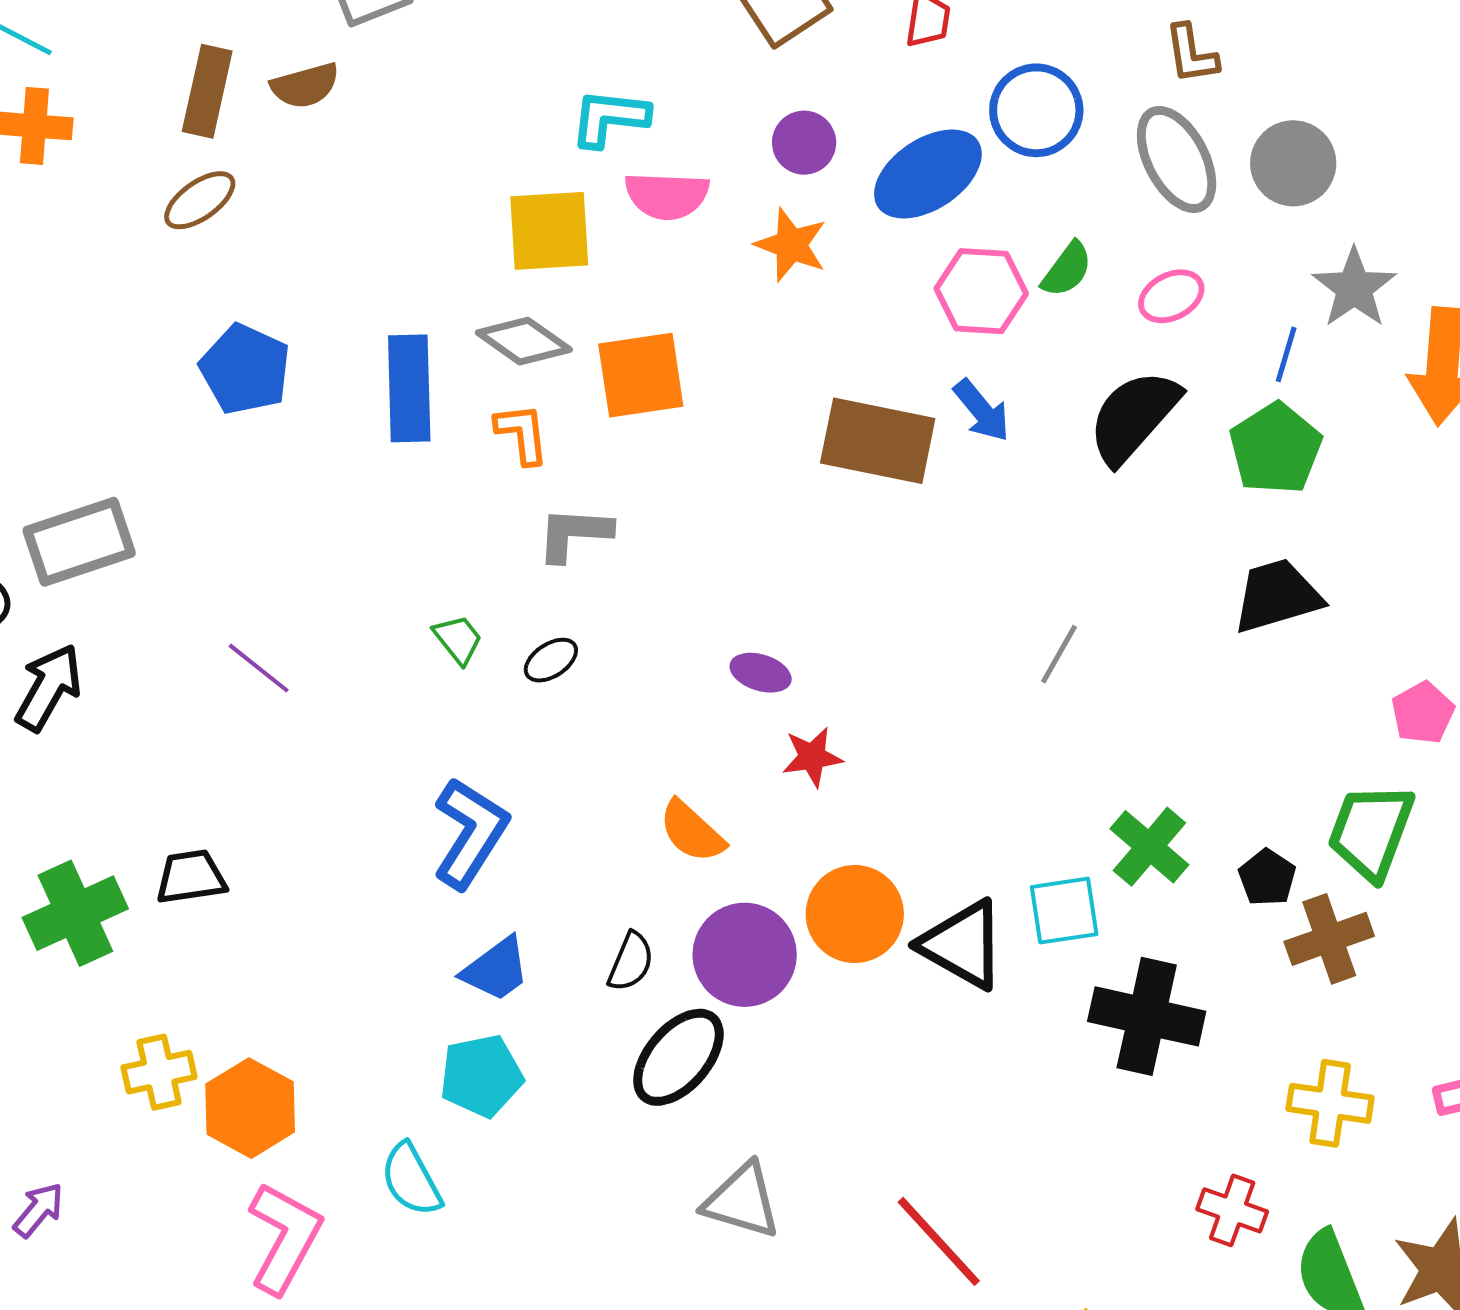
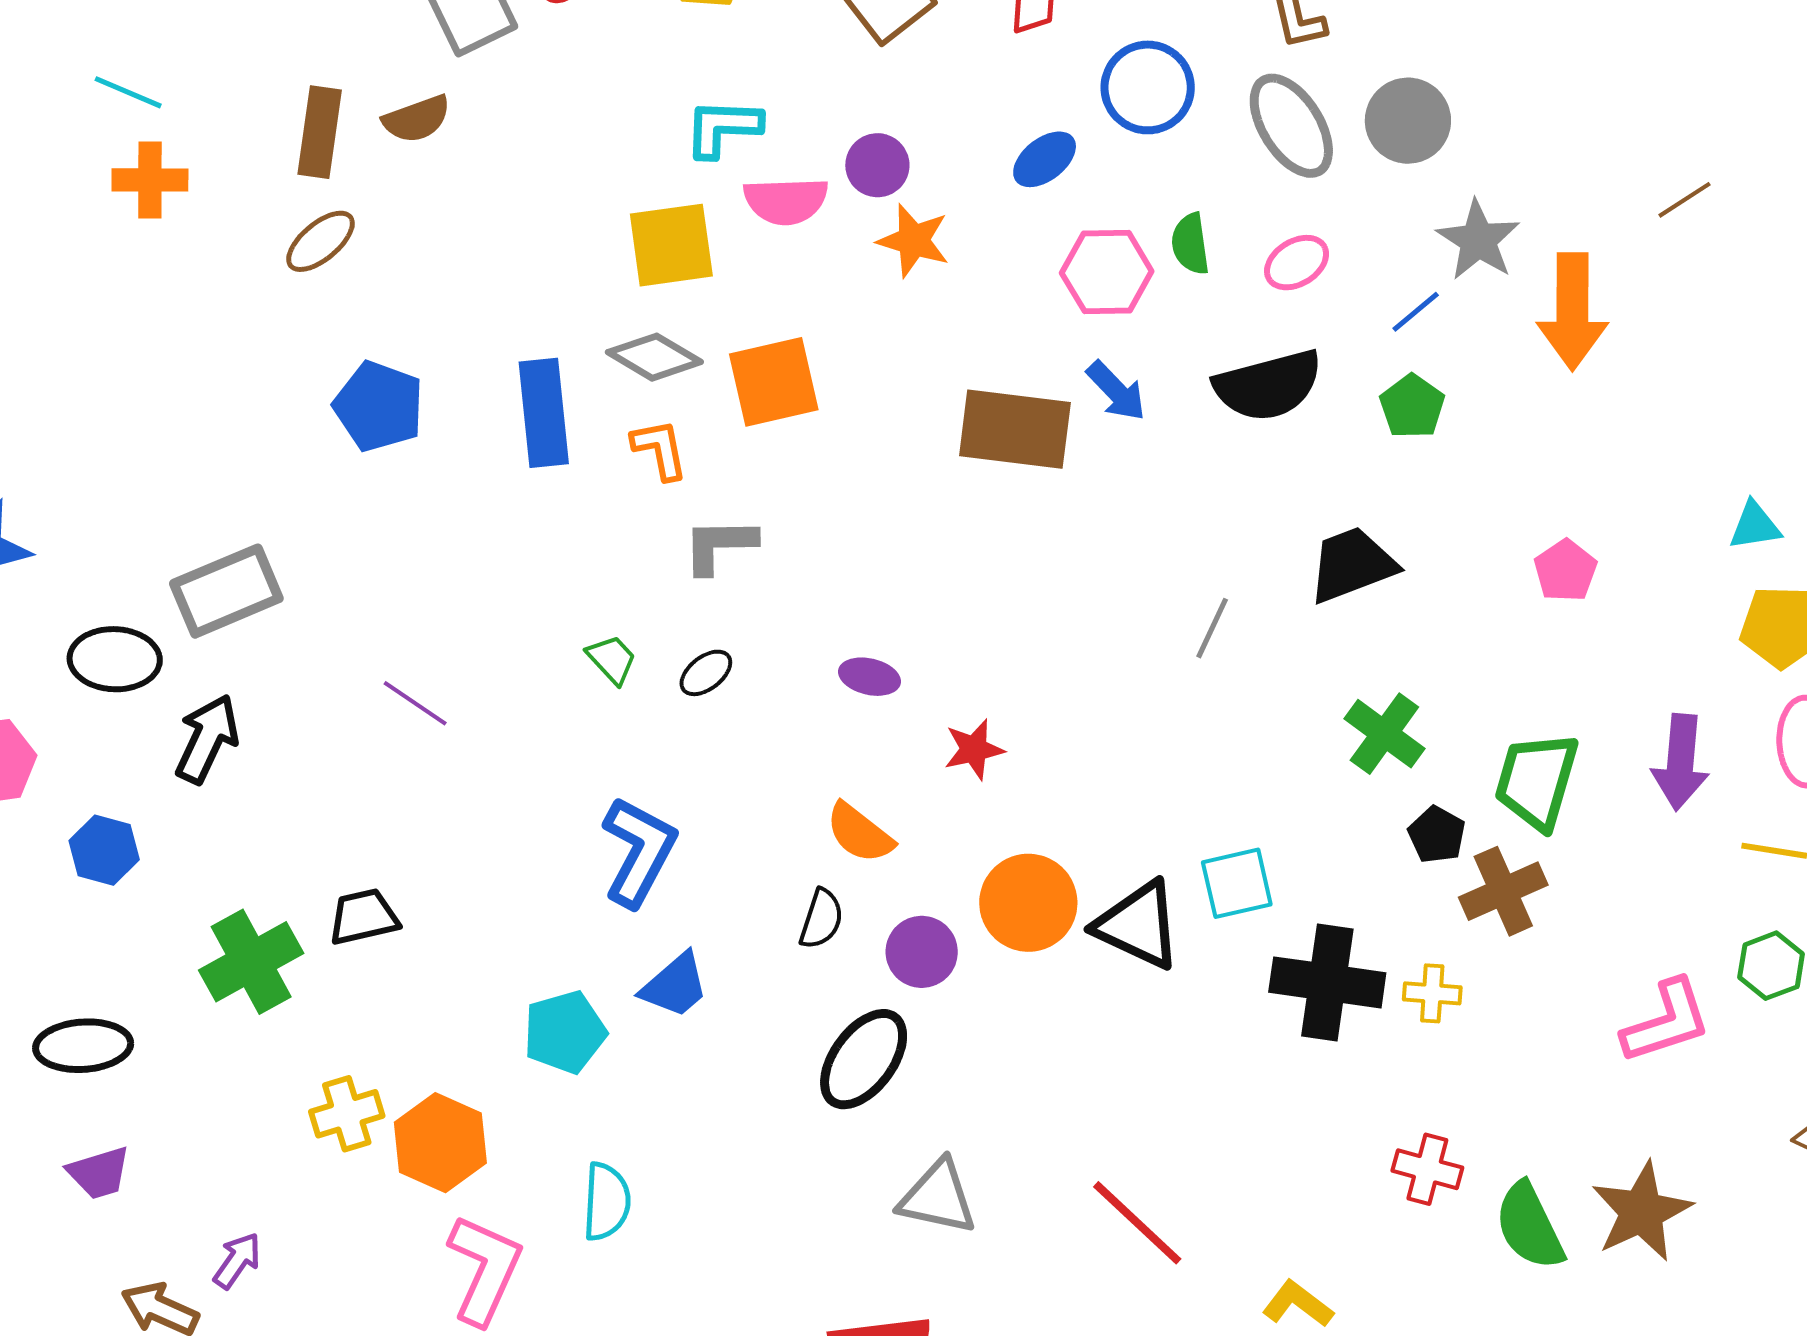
purple circle: (804, 143) -> (877, 165), moved
blue ellipse: (928, 174) -> (1045, 159), size x0.6
green semicircle: (1067, 269) -> (1190, 244), turned 140
blue line: (1286, 354) -> (1416, 312), turned 38
black semicircle: (1134, 417) -> (1268, 385), turned -142
green pentagon: (1276, 449) -> (1412, 406), size x0.7
black trapezoid: (1277, 596) -> (1352, 565), moved
purple ellipse: (761, 673) -> (869, 677), moved
pink pentagon: (1423, 713) -> (1565, 571), moved
green cross: (1149, 847) -> (1384, 734), moved
purple circle: (745, 955) -> (922, 952), size x0.7
black semicircle: (631, 962) -> (821, 919), moved
cyan pentagon: (481, 1076) -> (565, 1032), moved
yellow cross: (1330, 1103) -> (1432, 993), moved, size x0.7
cyan semicircle: (411, 1180) -> (607, 1202), turned -144

